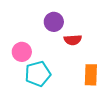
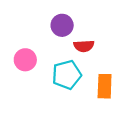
cyan pentagon: (38, 74) -> (67, 75), moved

